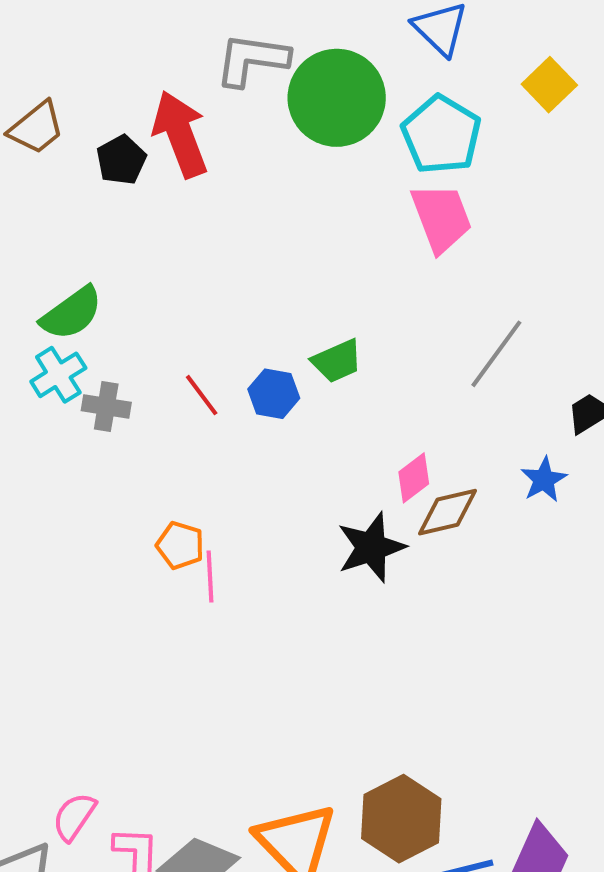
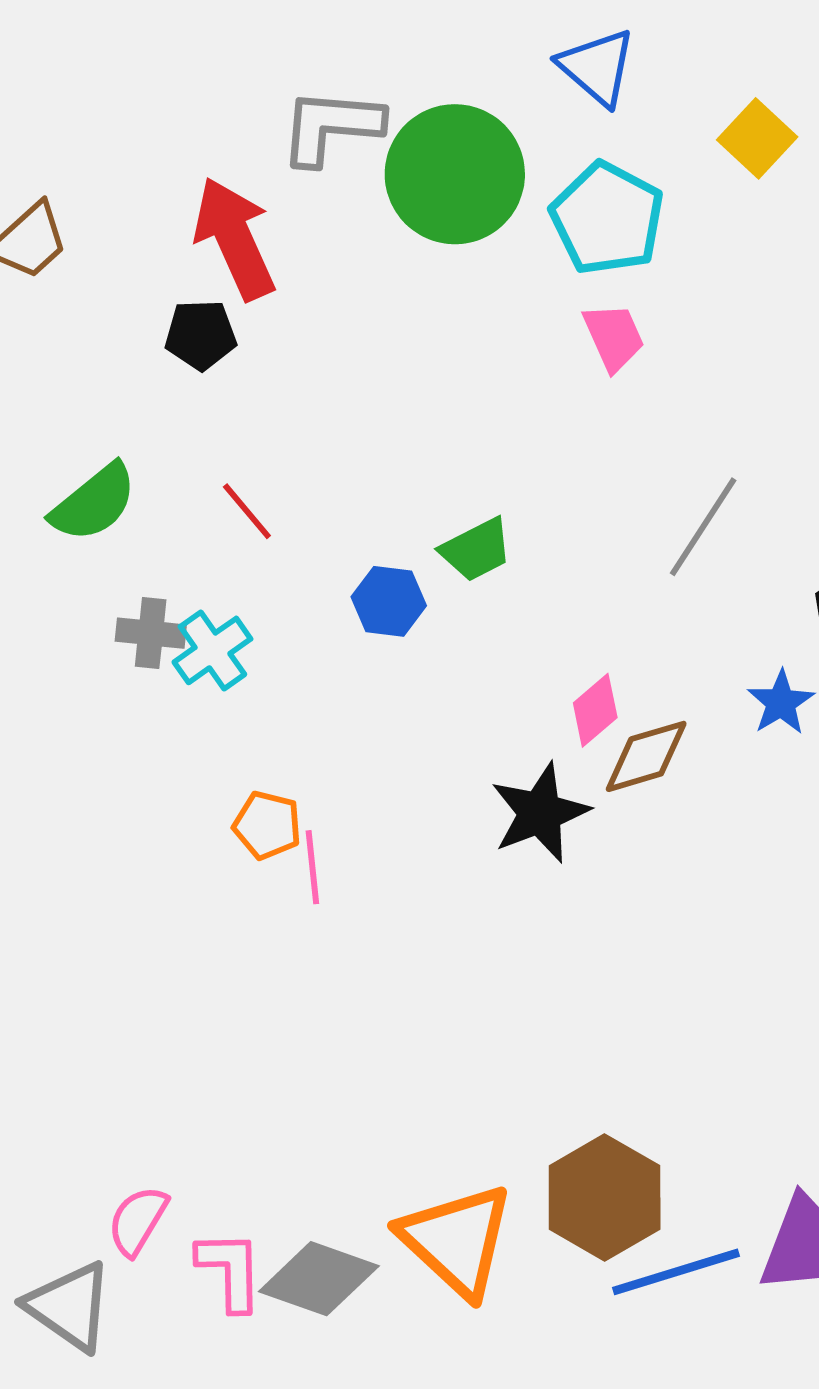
black pentagon: (121, 160) -> (201, 335), moved, turned 30
pink trapezoid: (441, 218) -> (614, 337), size x0.7
cyan cross: (58, 375) -> (212, 650), moved
red line: (202, 395) -> (247, 511), moved

